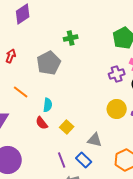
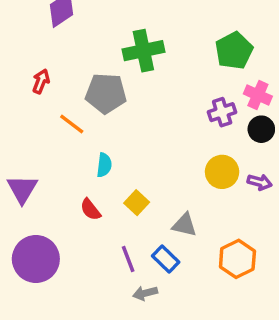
green cross: (71, 38) -> (143, 51), size x1.6
gray pentagon: (49, 63) -> (106, 93), turned 30
orange line: (21, 92) -> (72, 124), moved
red semicircle: (42, 123) -> (91, 209), moved

